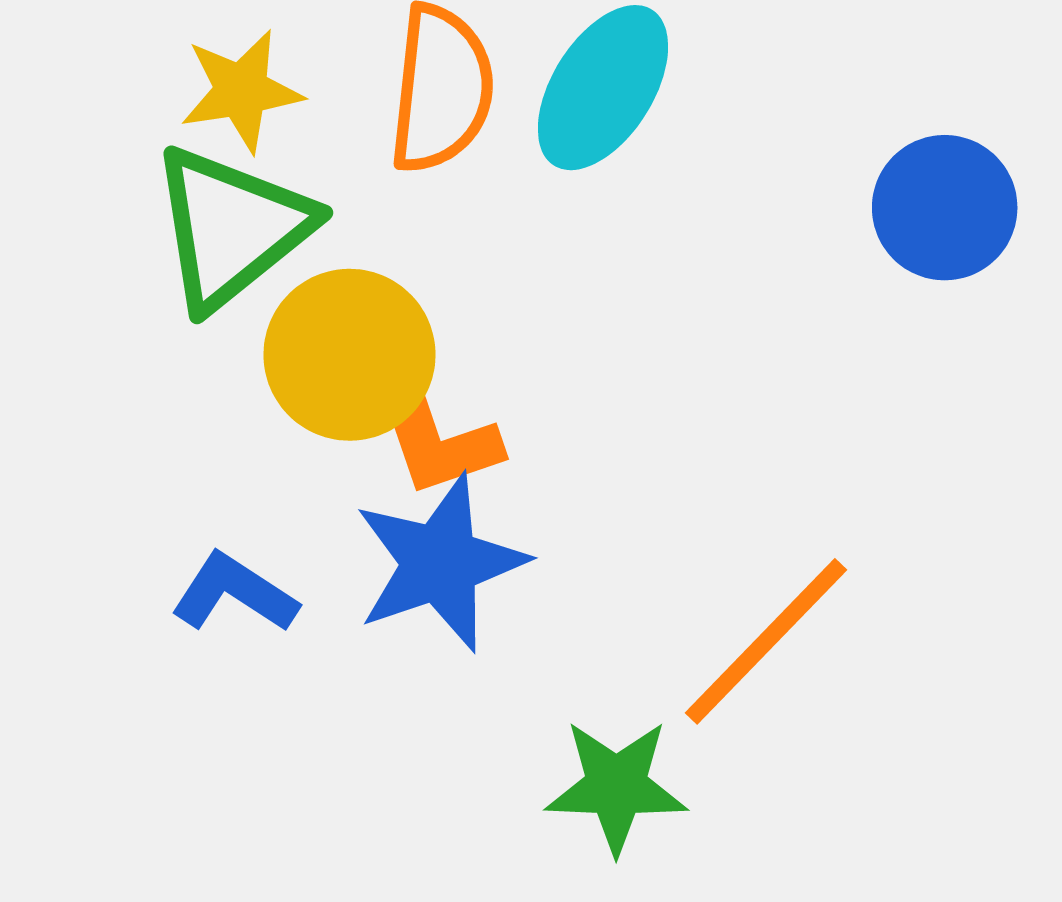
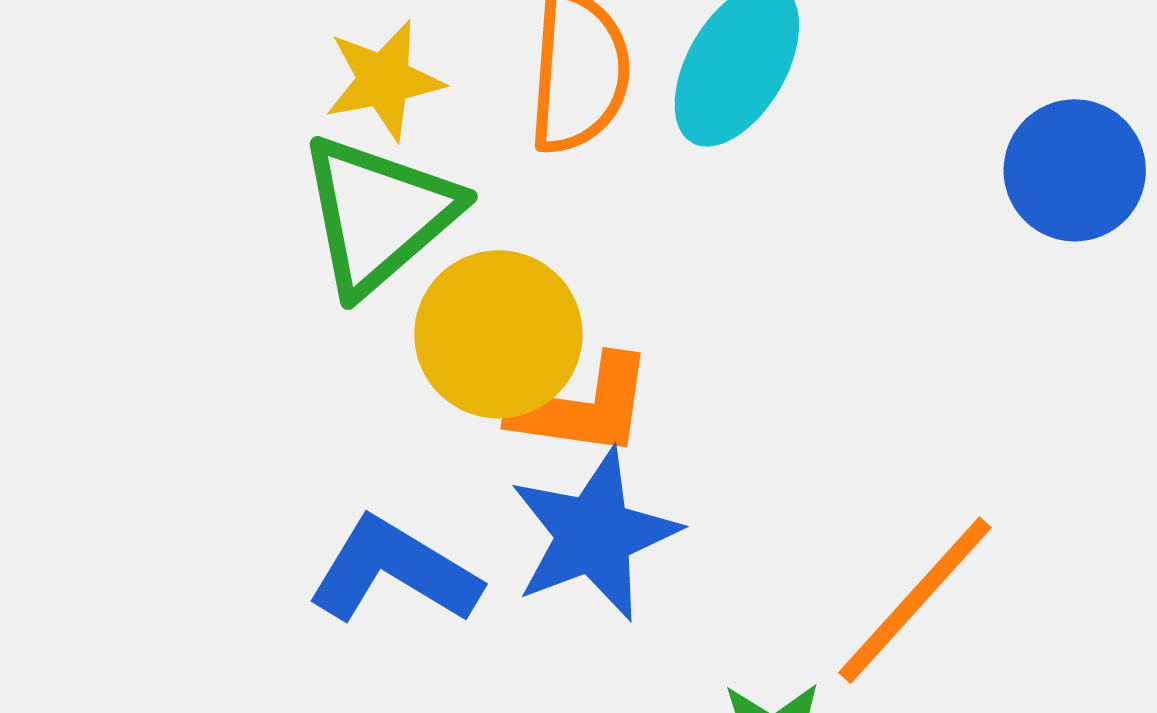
orange L-shape: (433, 432) -> (582, 407), turned -61
blue L-shape: (234, 593) -> (394, 571), size x1.4

